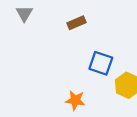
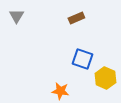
brown rectangle: (76, 23) -> (76, 18), moved

